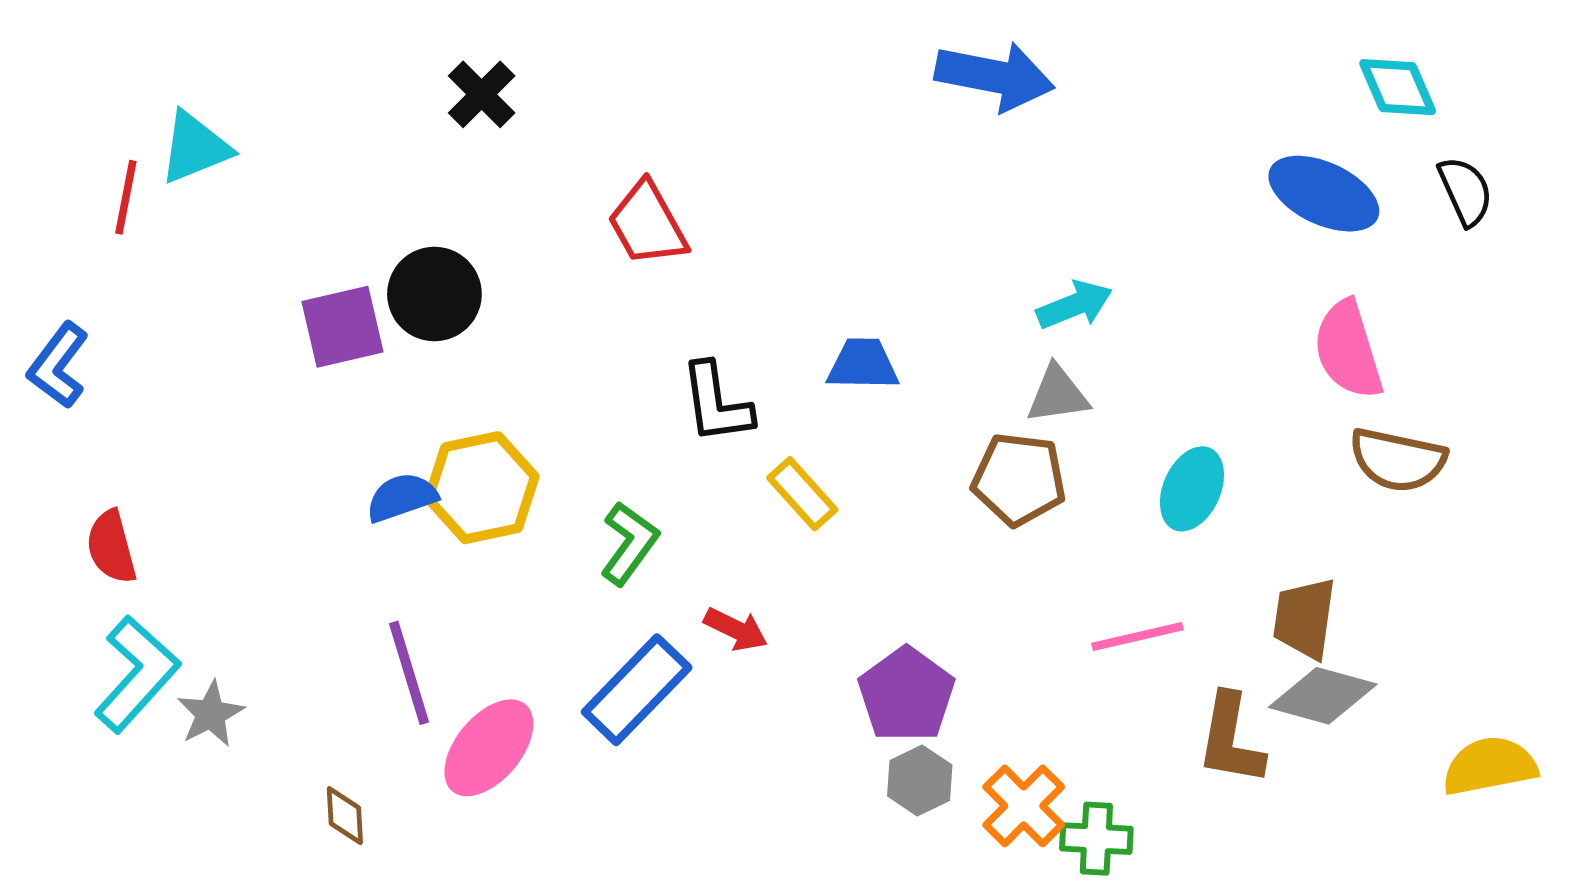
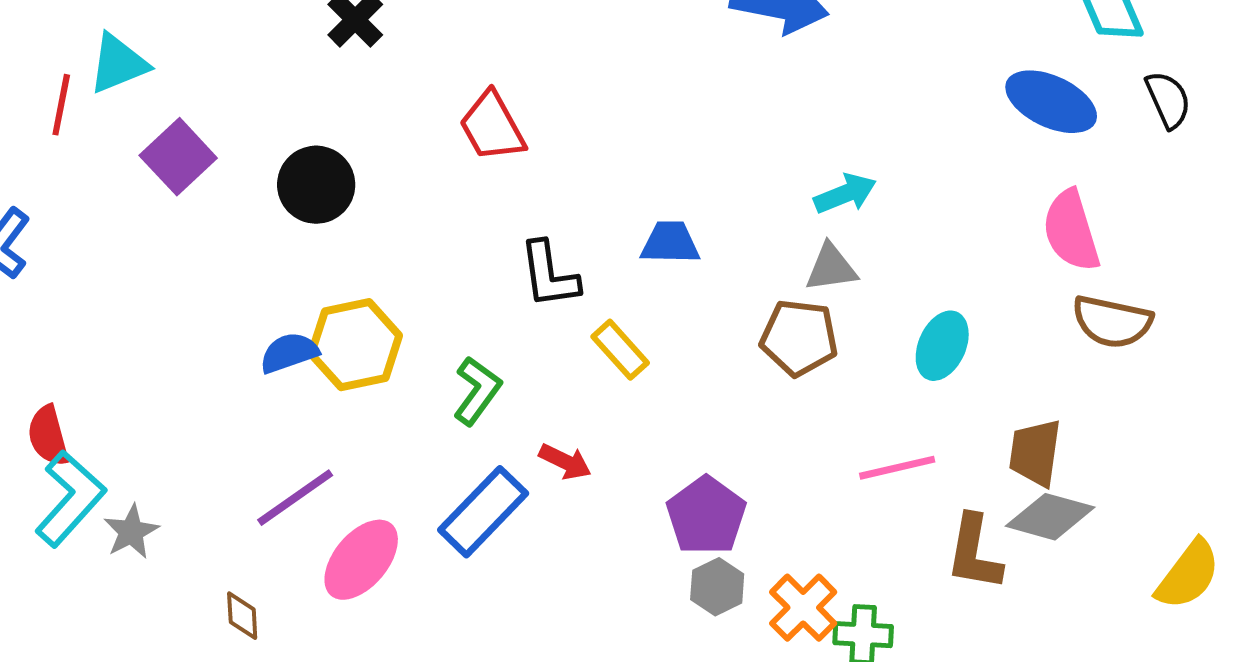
purple square: (342, 327) -> (178, 157), moved, turned -30
red semicircle: (111, 547) -> (48, 436), moved
purple line: (409, 673) -> (295, 498), turned 72
yellow semicircle: (1490, 766) -> (1188, 575), turned 138

